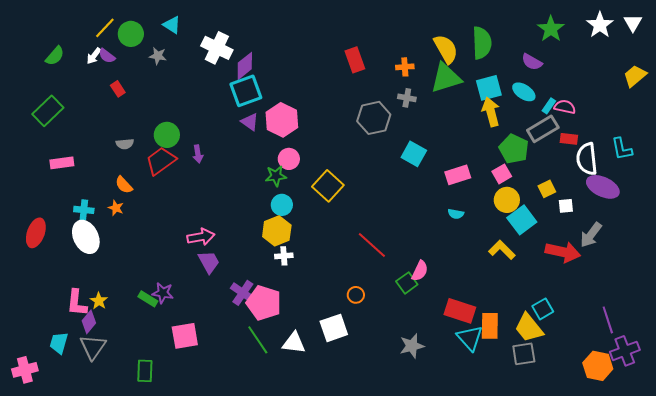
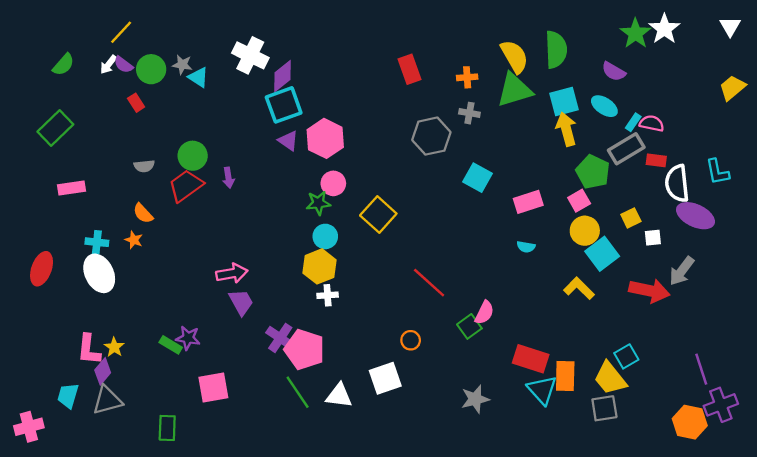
cyan triangle: (172, 25) -> (198, 77), moved
white star: (600, 25) -> (664, 29), moved
green circle: (131, 34) -> (151, 69), moved
gray triangle: (93, 347) -> (107, 400), turned 40

